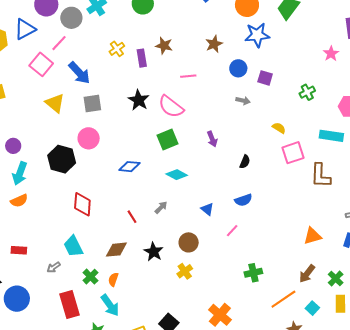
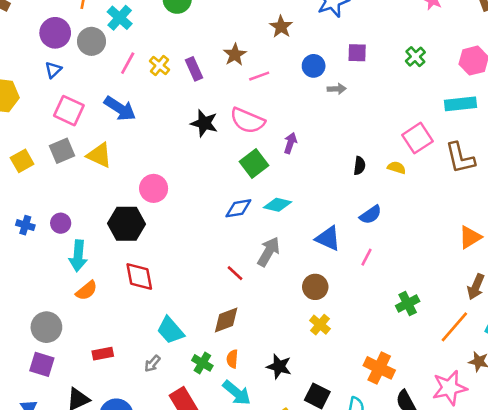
blue triangle: (25, 29) -> (53, 70), moved, size x0.6
pink line: (59, 43) -> (128, 63), moved
brown star: (164, 46) -> (235, 55), moved, turned -30
blue circle: (238, 68) -> (314, 66), moved
gray square: (92, 103) -> (62, 151), moved
yellow semicircle: (279, 128) -> (397, 168), moved
purple arrow: (212, 139) -> (290, 143), moved, turned -126
blue diamond: (129, 167) -> (238, 208), moved
red diamond: (82, 204) -> (139, 277), moved
gray arrow: (161, 207) -> (269, 252), size x1.6
blue triangle: (207, 209) -> (328, 238), size x1.5
black star: (154, 252) -> (279, 367), moved

